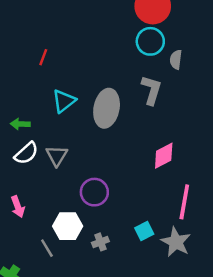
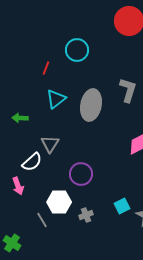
cyan circle: (150, 41) -> (77, 50), moved
red line: (43, 57) -> (46, 68), moved
white semicircle: (26, 153) -> (32, 162), moved

